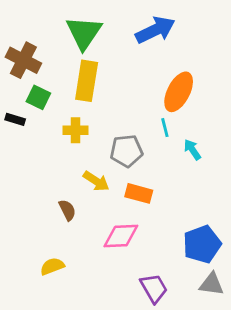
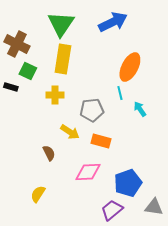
blue pentagon: (202, 244) -> (128, 183), moved
yellow semicircle: (52, 266) -> (38, 194), turned -36
purple trapezoid: (154, 288) -> (112, 210), turned -100

